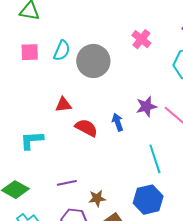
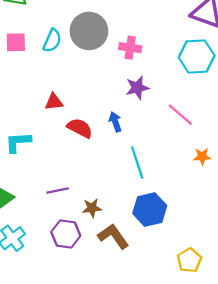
pink cross: (141, 39) -> (130, 48), moved, turned -30
gray circle: (93, 61) -> (89, 31), moved
purple star: (146, 106) -> (137, 88), moved
cyan line: (155, 159) -> (137, 163), moved

